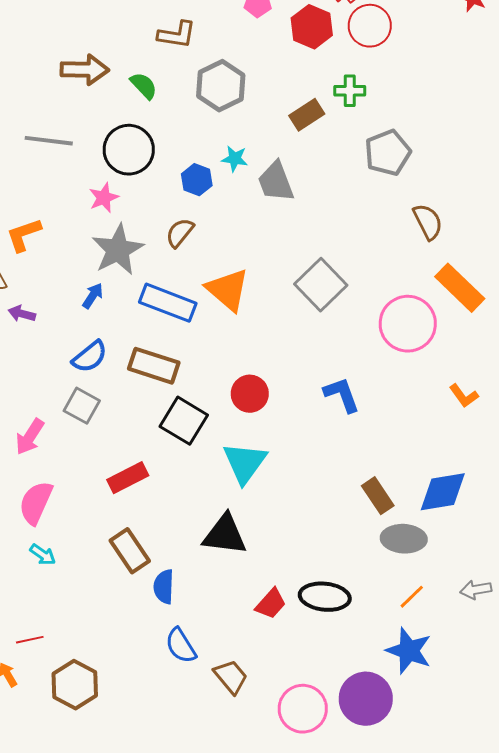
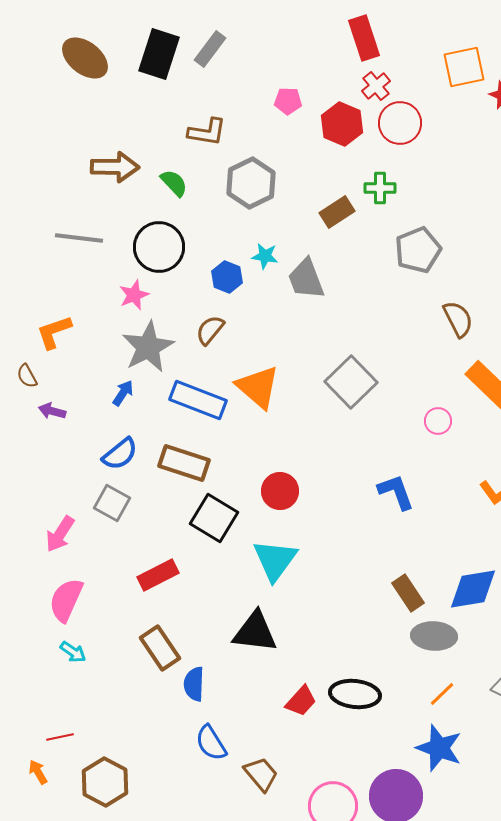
pink circle: (408, 324) -> (438, 421), size x0.5
blue L-shape: (342, 395) -> (396, 492), moved

